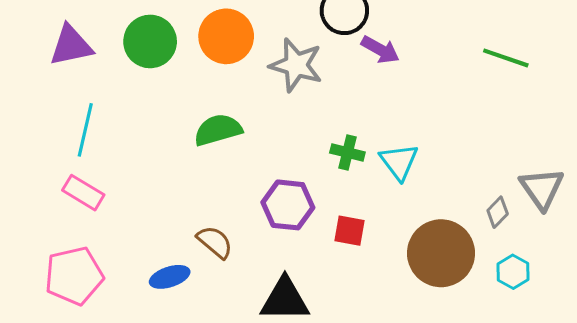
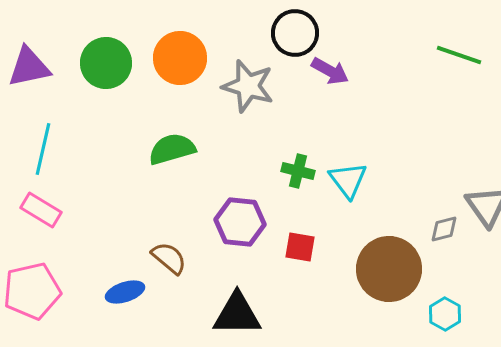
green line: (506, 58) -> (459, 55), moved
gray diamond: (498, 212) -> (444, 229), turned 32
cyan hexagon: (513, 272) -> (445, 314), moved

